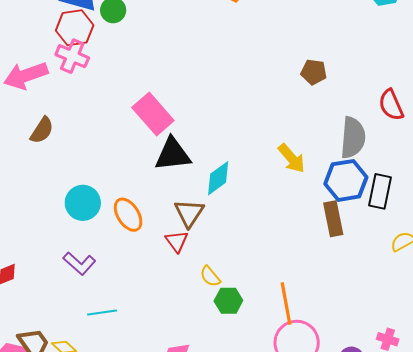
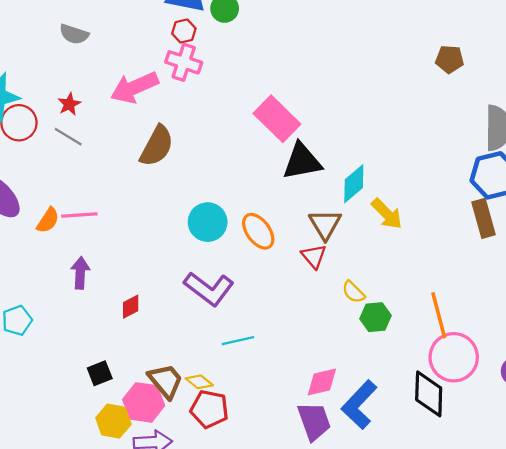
red hexagon: (75, 28) -> (184, 31), size x0.6
brown semicircle: (42, 130) -> (157, 146), size x1.4
yellow arrow: (292, 158) -> (387, 214), moved
purple L-shape: (79, 263) -> (209, 289), size x1.4

